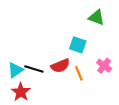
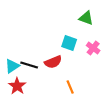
pink cross: (104, 66) -> (93, 48), moved
orange line: (79, 73) -> (70, 87), moved

